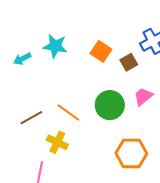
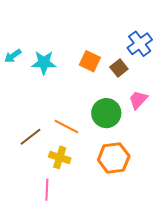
cyan arrow: (22, 59) -> (13, 56), moved
orange hexagon: (131, 153) -> (114, 158), moved

